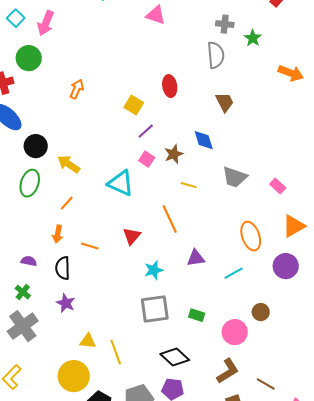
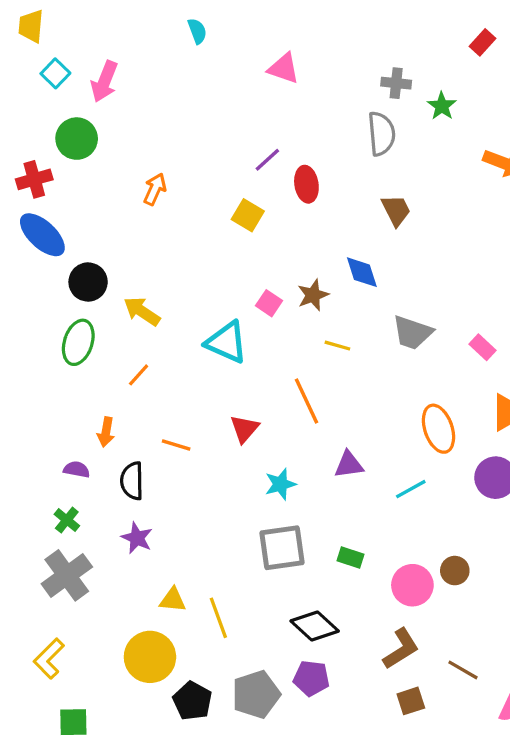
purple line: (146, 131) -> (267, 160), moved
orange arrow: (58, 234) -> (106, 432), moved
brown circle: (261, 312) -> (455, 571), moved

